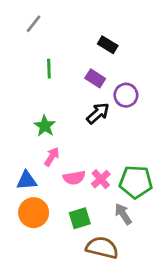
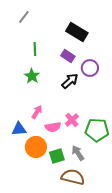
black rectangle: (108, 45) -> (77, 32), size x1.5
green star: (45, 126) -> (32, 76), moved
pink cross: (101, 179) -> (72, 120), moved
orange circle: (34, 213) -> (36, 147), moved
gray arrow: (123, 214) -> (78, 153), moved

